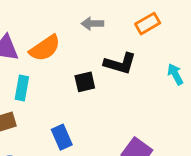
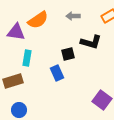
orange semicircle: (45, 48) -> (38, 20), moved
blue rectangle: (62, 137) -> (57, 73), moved

